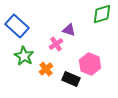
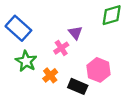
purple triangle: (69, 30) -> (75, 33), turned 32

